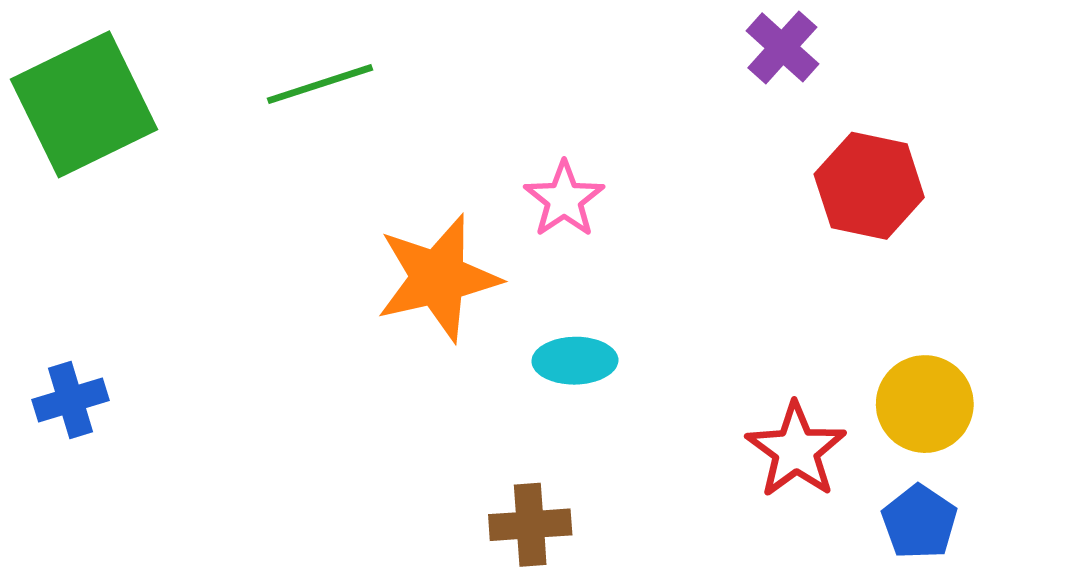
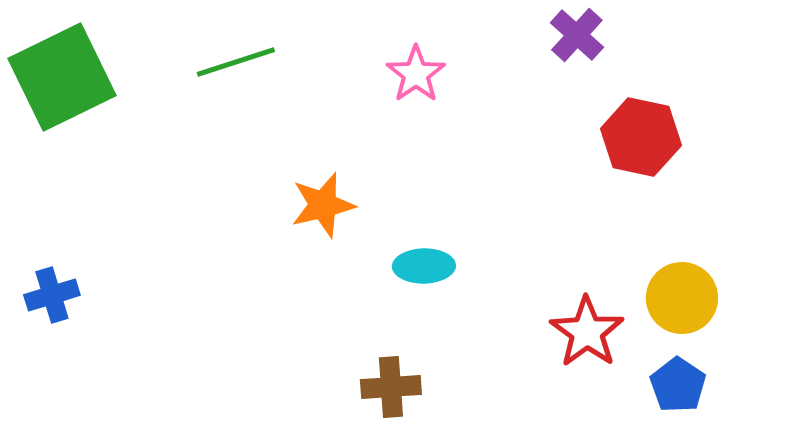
pink star: (564, 199) -> (416, 74), moved
orange star: (438, 278) -> (323, 205), size x0.7

